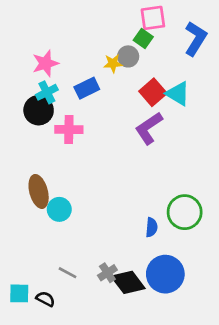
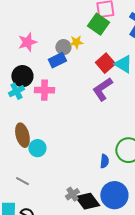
green square: (143, 39) -> (98, 24), size x1.5
gray circle: (128, 56) -> (63, 47), moved
cyan cross: (47, 92) -> (16, 91), moved
gray line: (68, 273) -> (22, 181), moved

